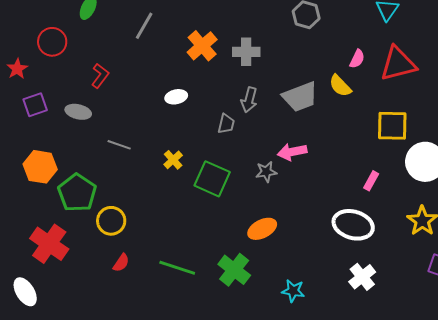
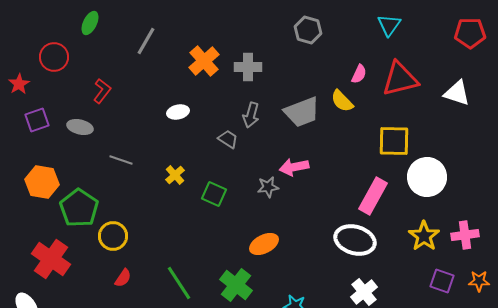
gray trapezoid: (226, 124) -> (228, 139), turned -70
green square: (212, 179) -> (214, 194), size x0.7
pink rectangle: (371, 181) -> (373, 196), size x1.8
green line: (177, 268) -> (179, 283), turned 39

